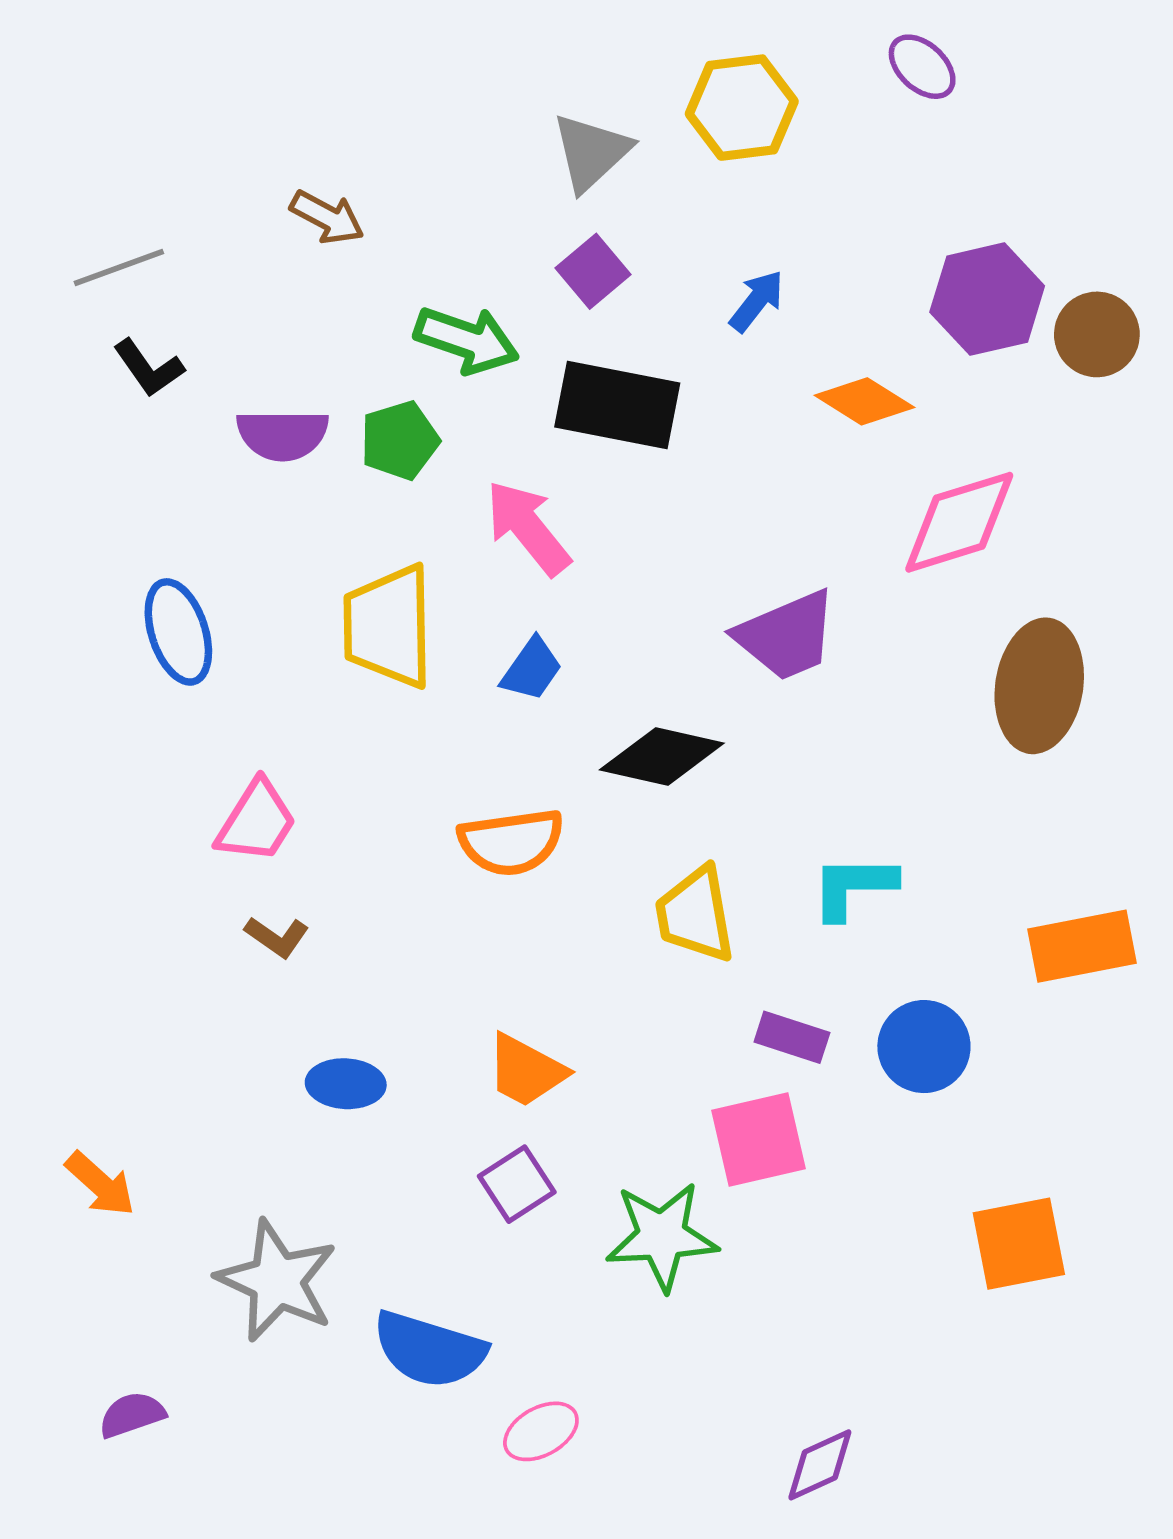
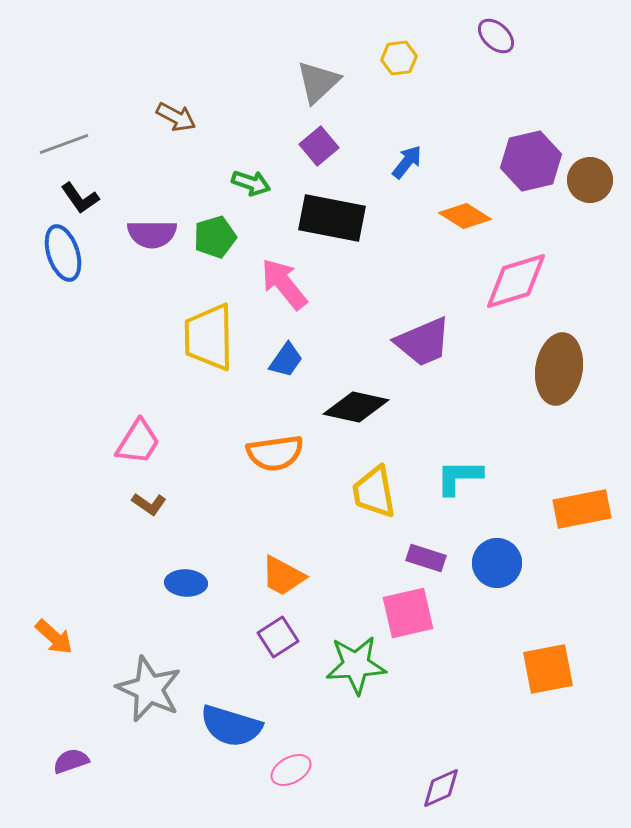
yellow hexagon: (742, 108) -> (399, 58), size x0.6
green arrow: (467, 340) -> (251, 183), size x0.7
blue ellipse: (178, 632) -> (63, 253), moved

